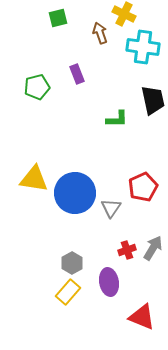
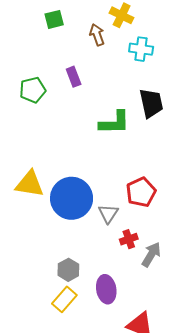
cyan cross: (143, 47) -> (141, 49), size x0.7
green L-shape: (117, 119) -> (114, 123), size x1.4
red cross: (127, 250) -> (129, 239), moved

